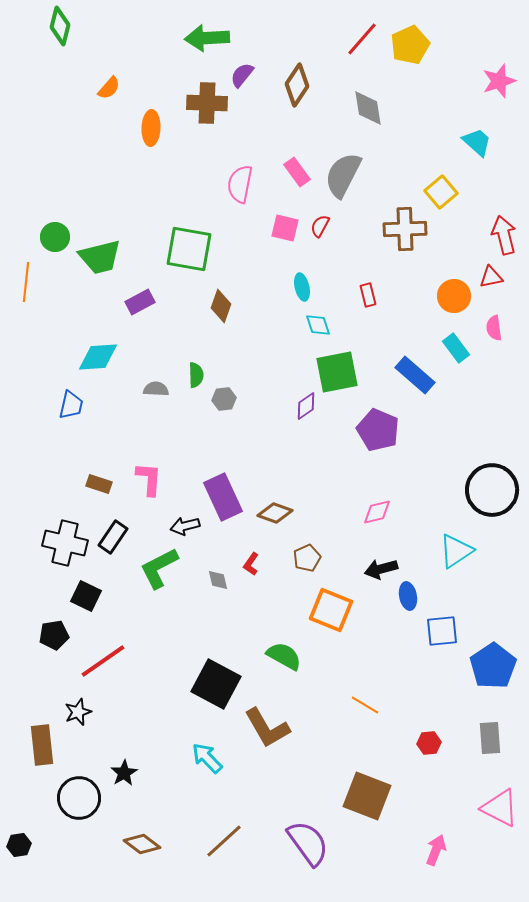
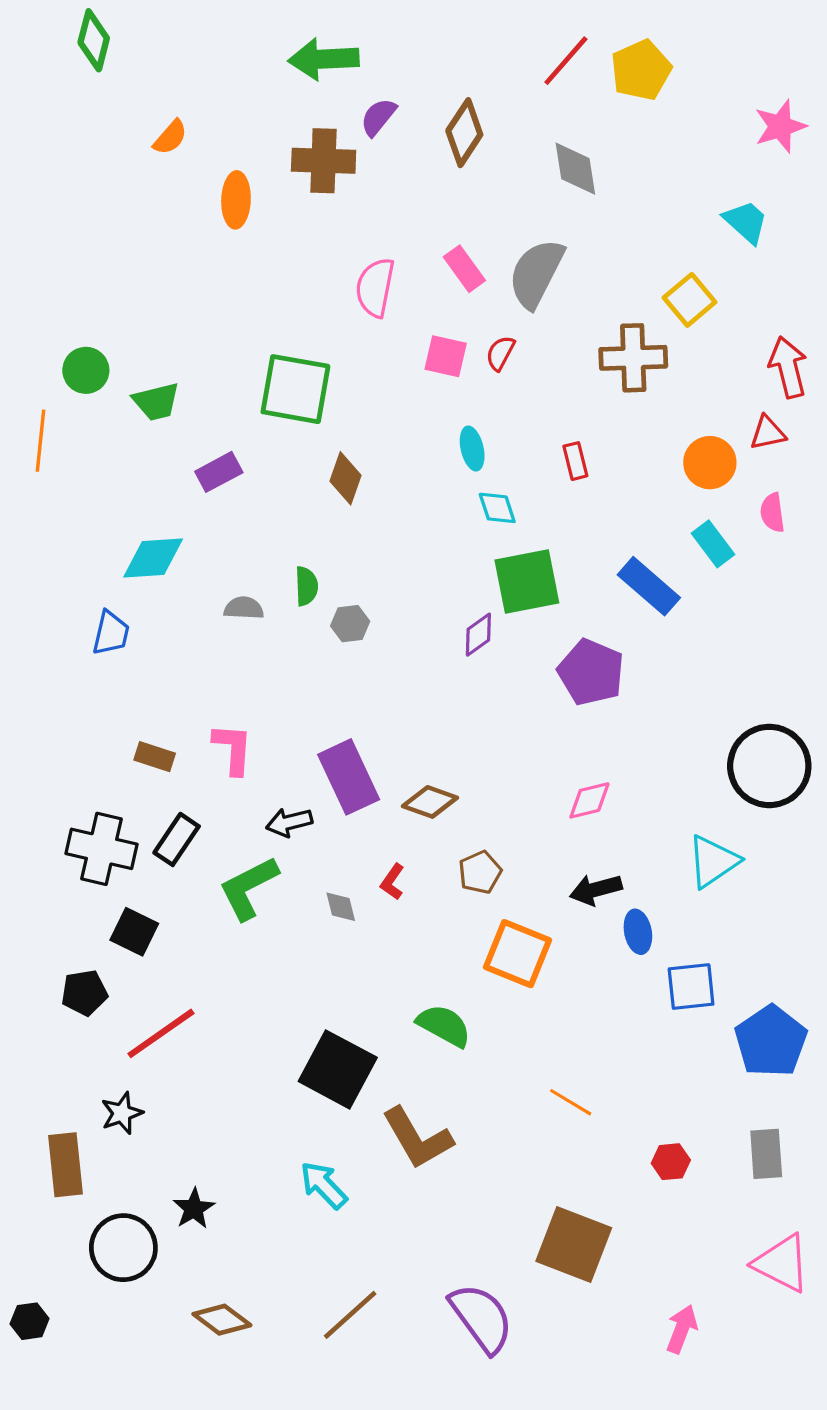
green trapezoid: (100, 257) -> (156, 402), size x0.7

